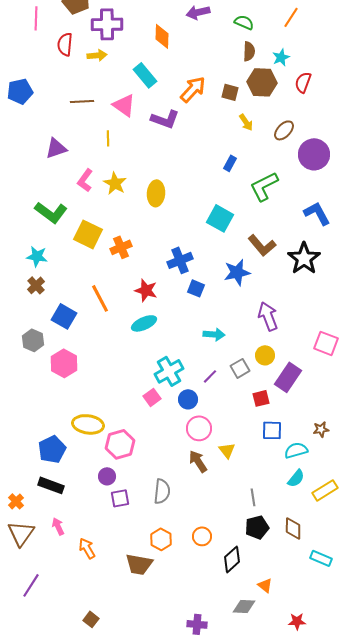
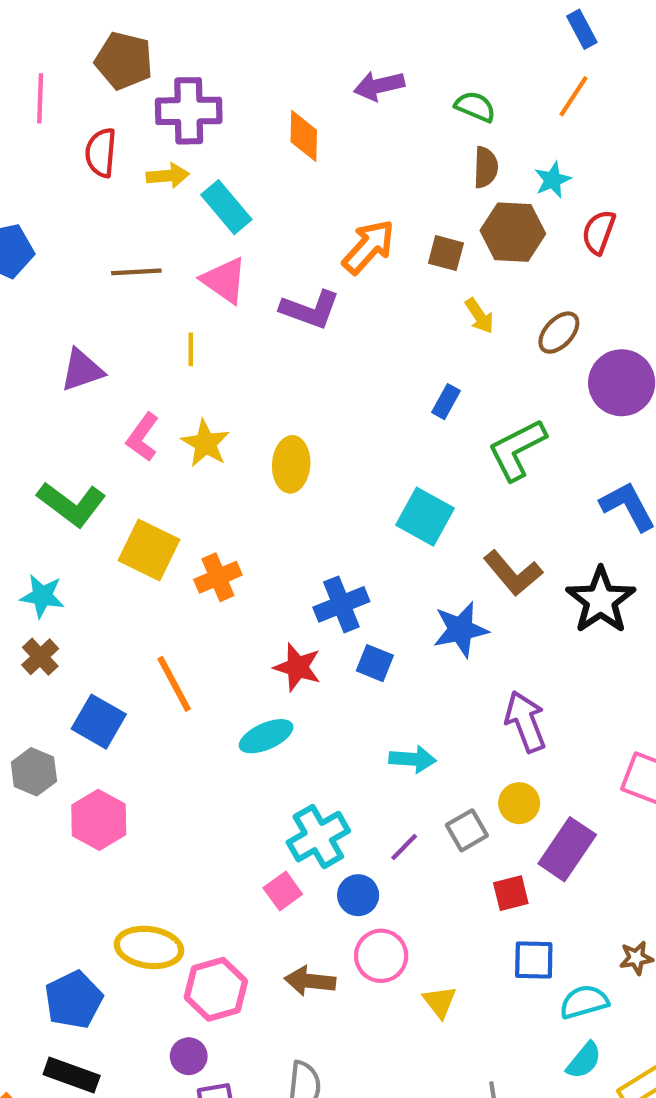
cyan rectangle: (145, 75) -> (226, 207), moved
red star: (146, 290) -> (297, 667), moved
brown arrow: (198, 461) -> (310, 981), moved, turned -50

